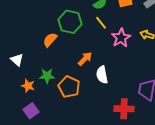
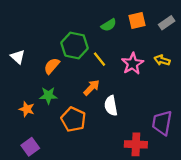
yellow line: (101, 23) -> (100, 59), moved
white triangle: (17, 60) -> (18, 57), moved
green star: (47, 76) -> (48, 95), moved
orange star: (28, 86) -> (27, 109), moved

